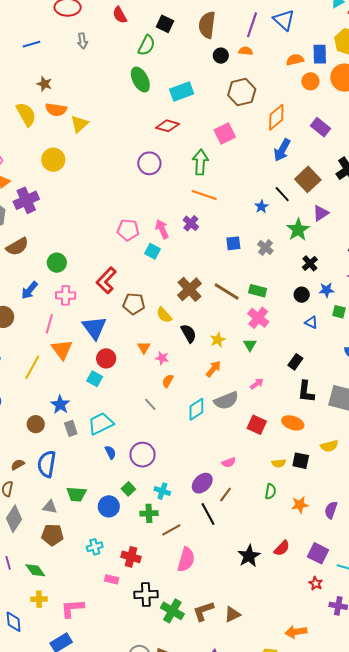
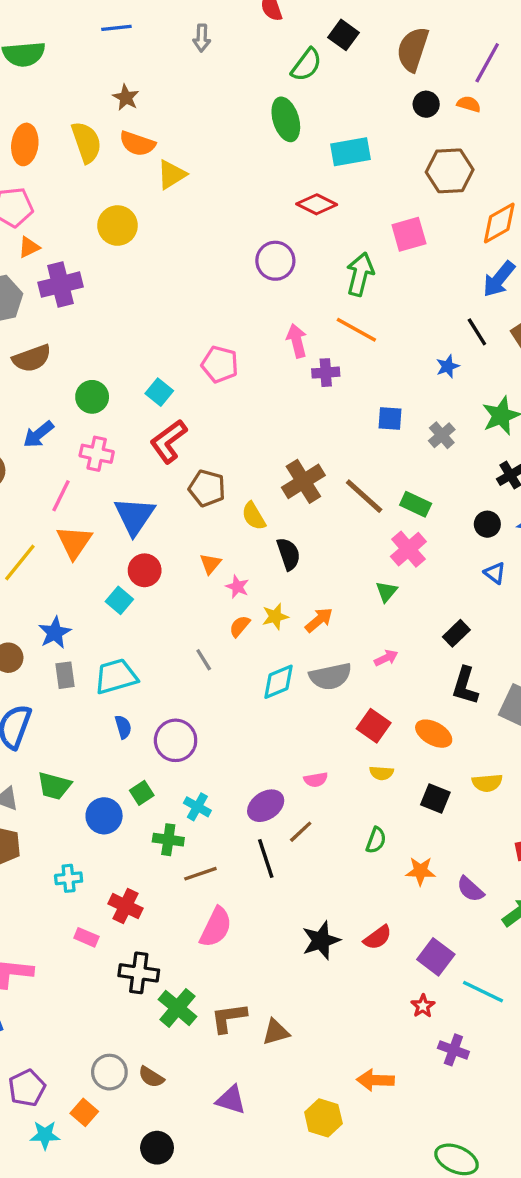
black line: (282, 194) -> (477, 332), moved
purple cross: (191, 223) -> (326, 373), turned 35
pink arrow: (162, 229) -> (297, 341), moved
cyan square: (153, 251) -> (159, 392), moved
yellow star: (218, 340) -> (275, 617), moved
yellow semicircle: (279, 463) -> (382, 773), moved
purple semicircle: (331, 510) -> (470, 889), turned -78

